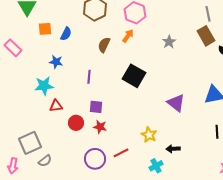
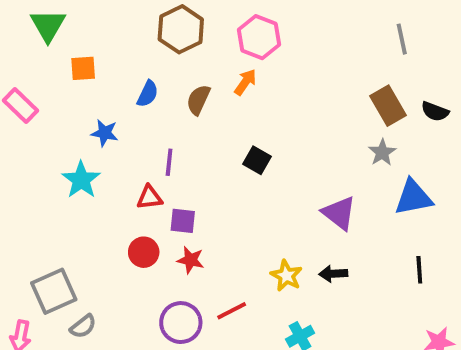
blue semicircle: (66, 34) -> (148, 94), moved
brown rectangle: (206, 36) -> (388, 106), moved
gray star: (169, 42) -> (382, 152), moved
black square: (134, 76) -> (257, 160), size x0.6
cyan star: (44, 86) -> (81, 180), turned -30
red triangle: (56, 106) -> (150, 197), moved
black arrow: (173, 149) -> (333, 274), moved

